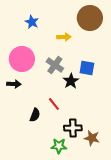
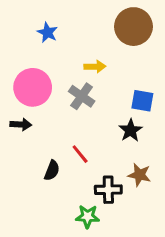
yellow arrow: (64, 37) -> (95, 67), moved
blue square: (87, 68) -> (142, 101), moved
black star: (71, 81) -> (131, 130), moved
brown star: (92, 138) -> (139, 175), moved

